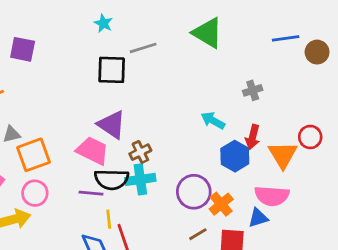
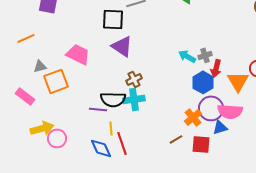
gray cross: (253, 90) -> (205, 55), moved
purple triangle: (112, 125) -> (122, 46), moved
pink trapezoid: (92, 151) -> (78, 54), moved
purple circle: (194, 192) -> (211, 108), moved
pink circle: (35, 193) -> (57, 138), moved

